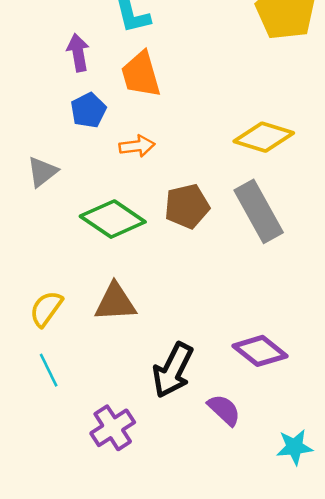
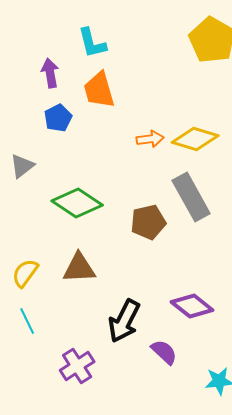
orange arrow: (137, 146) -> (150, 139), moved
brown pentagon: (187, 206) -> (148, 222), moved

